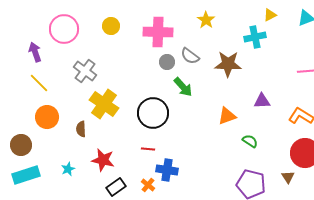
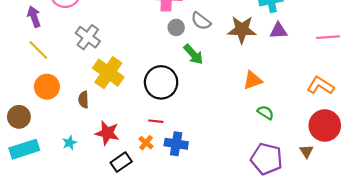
purple triangle: (262, 101) -> (278, 31), moved
orange triangle: (227, 116) -> (253, 80), moved
orange cross: (148, 185) -> (146, 143), moved

